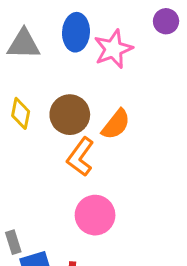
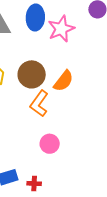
pink circle: (95, 215) -> (50, 144), size x0.7

